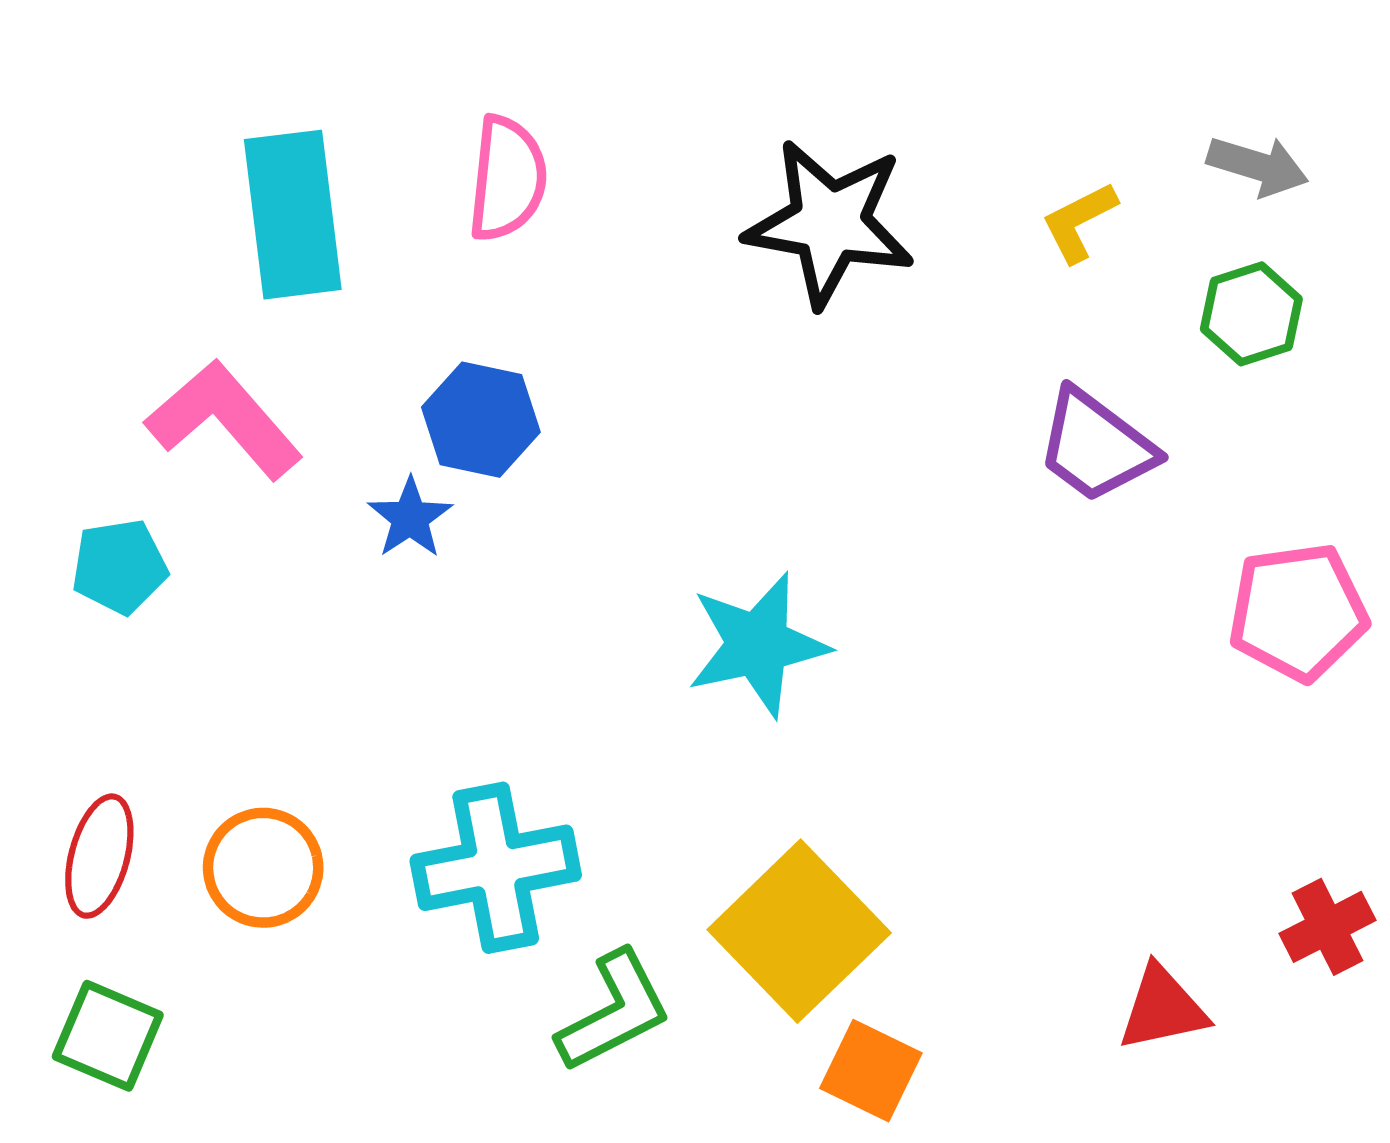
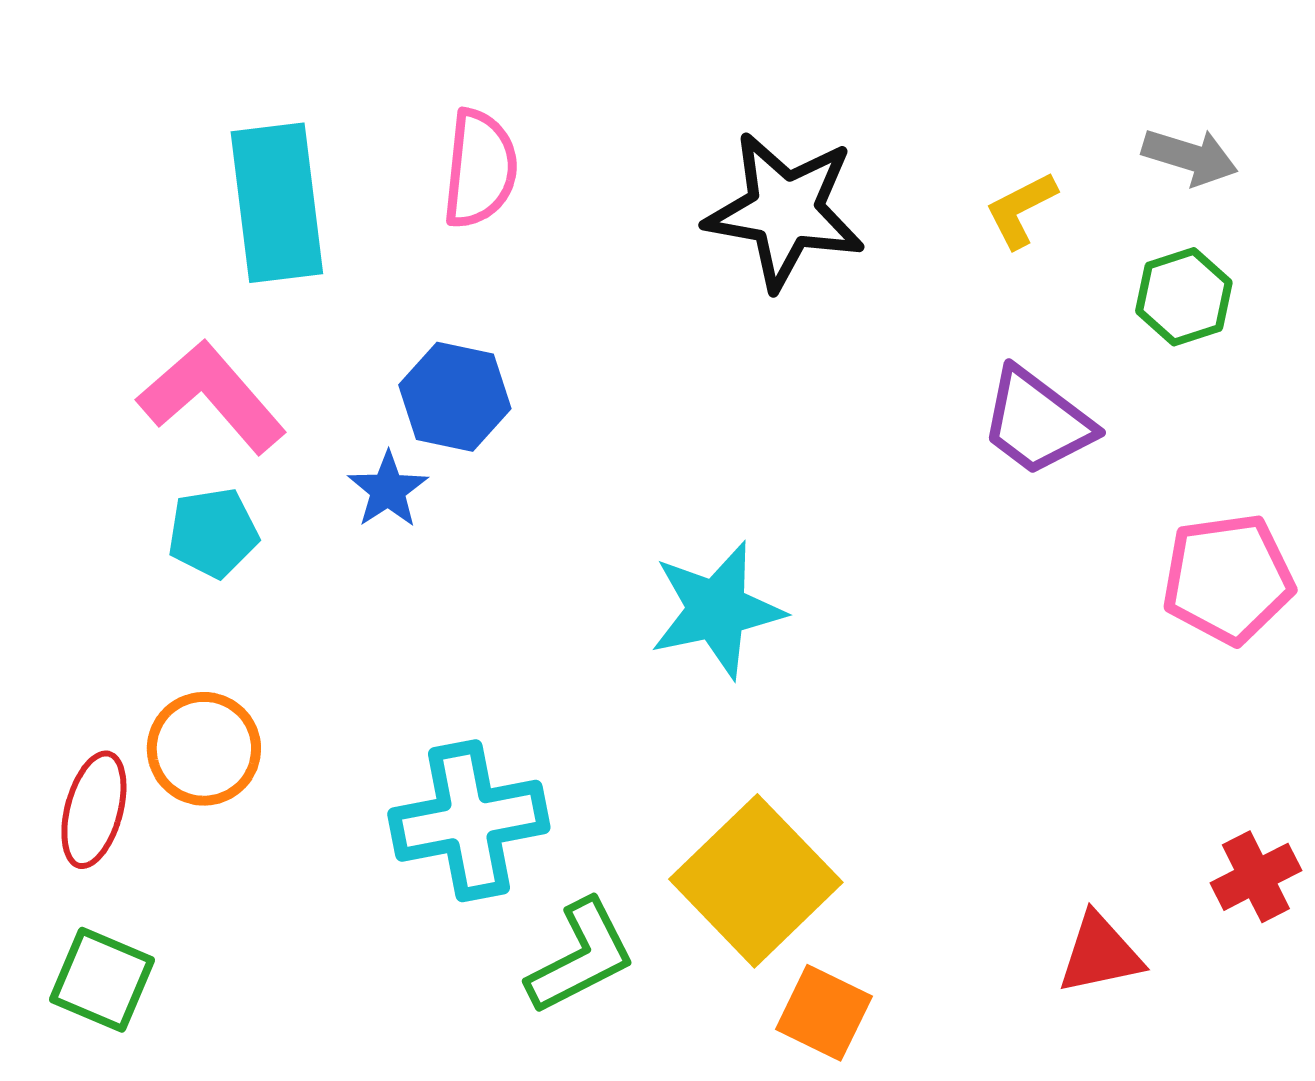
cyan pentagon: (119, 567) -> (213, 533), moved
orange circle: (263, 868) -> (204, 749), moved

